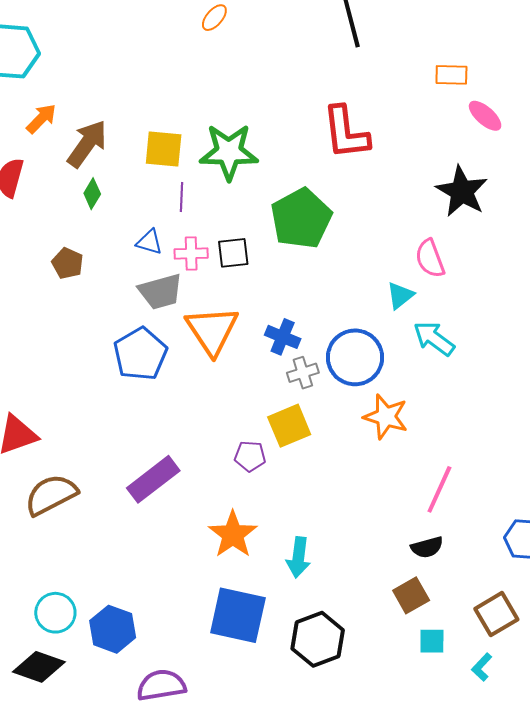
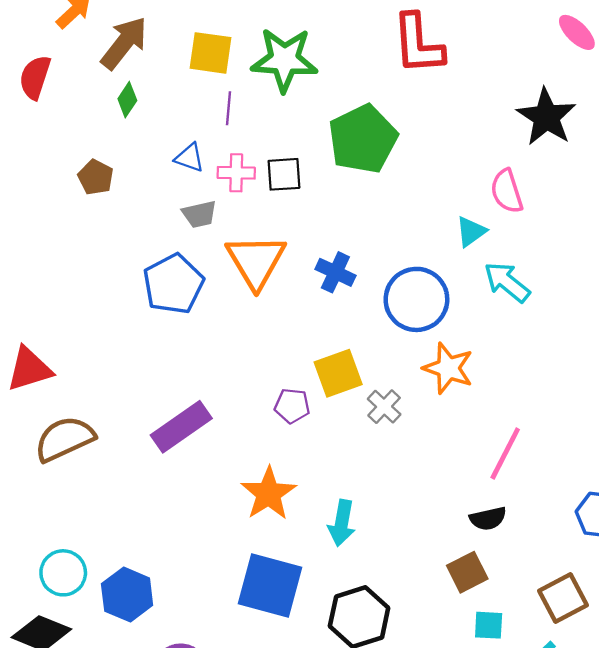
gray trapezoid: (160, 291) -> (199, 214), size x0.7
gray cross: (303, 373) -> (384, 407), moved, turned -32

